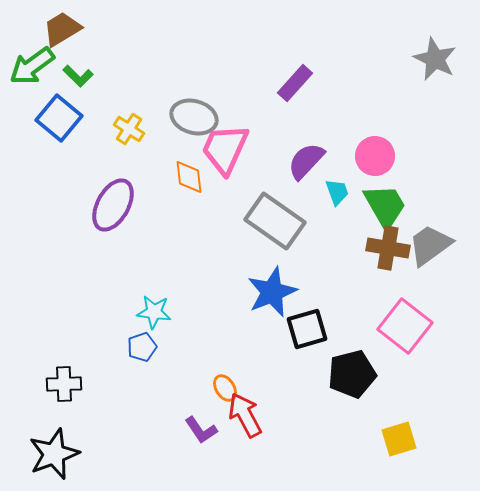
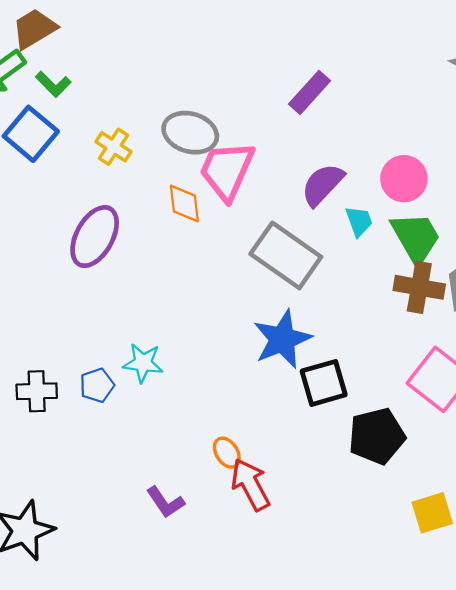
blue pentagon: (142, 347) -> (97, 385), moved
black cross: (64, 384) -> (37, 391), moved
purple L-shape: (201, 430) -> (165, 502), moved

